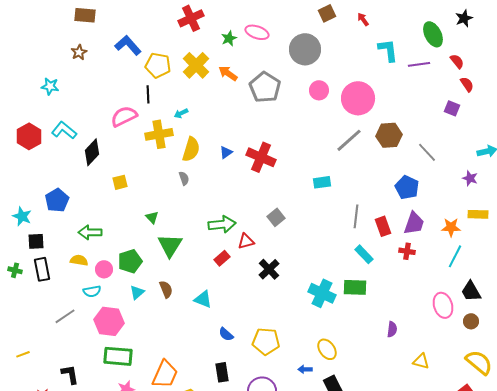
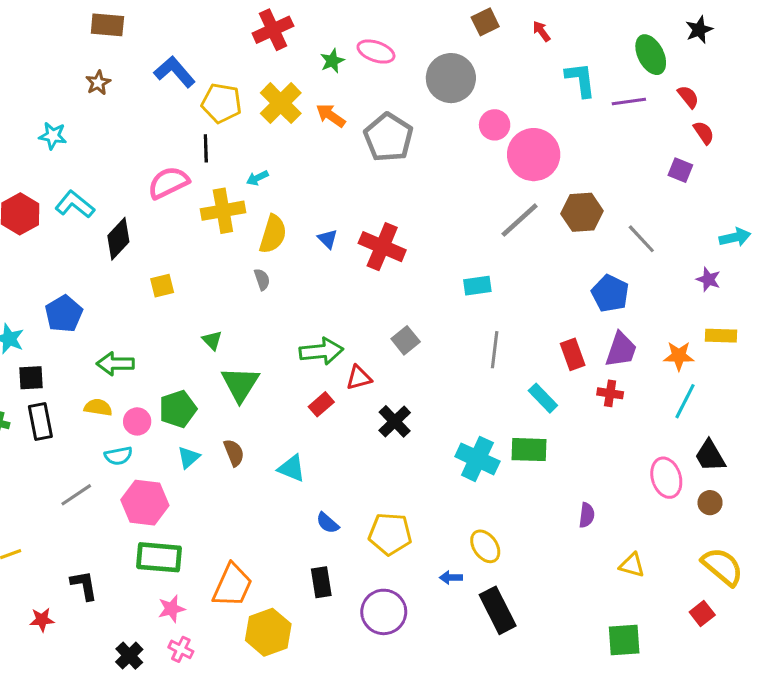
pink circle: (319, 90) -> (495, 125), moved
blue triangle: (226, 152) -> (328, 239), turned -40
gray line: (356, 216) -> (495, 350), moved

